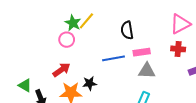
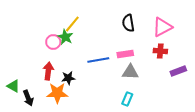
green star: (73, 23) -> (65, 37), moved
black semicircle: (127, 30) -> (128, 23), moved
red arrow: (61, 70) -> (48, 71), turned -48
black star: (90, 83) -> (68, 78), moved

